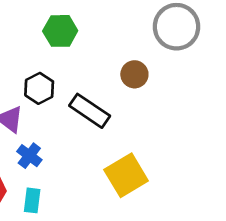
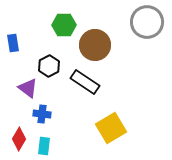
brown circle: (134, 74) -> (95, 45), moved, size x1.6
blue cross: (29, 156) -> (42, 114), turned -30

